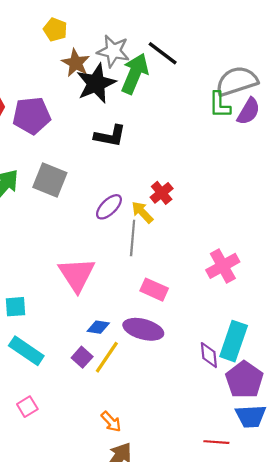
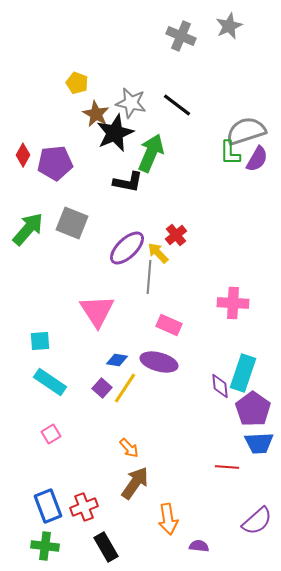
green arrow: (135, 74) -> (151, 153), moved
purple ellipse: (109, 207) -> (127, 248), size x1.4
pink cross: (223, 266) -> (233, 303), turned 32

